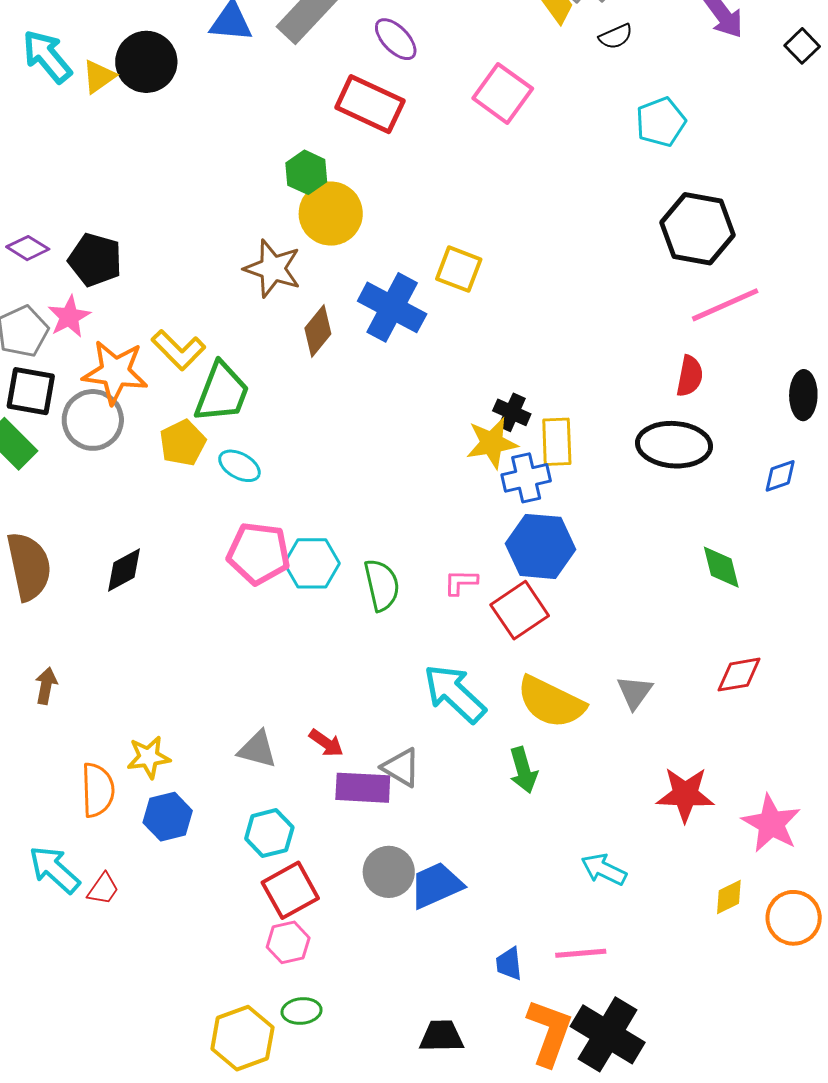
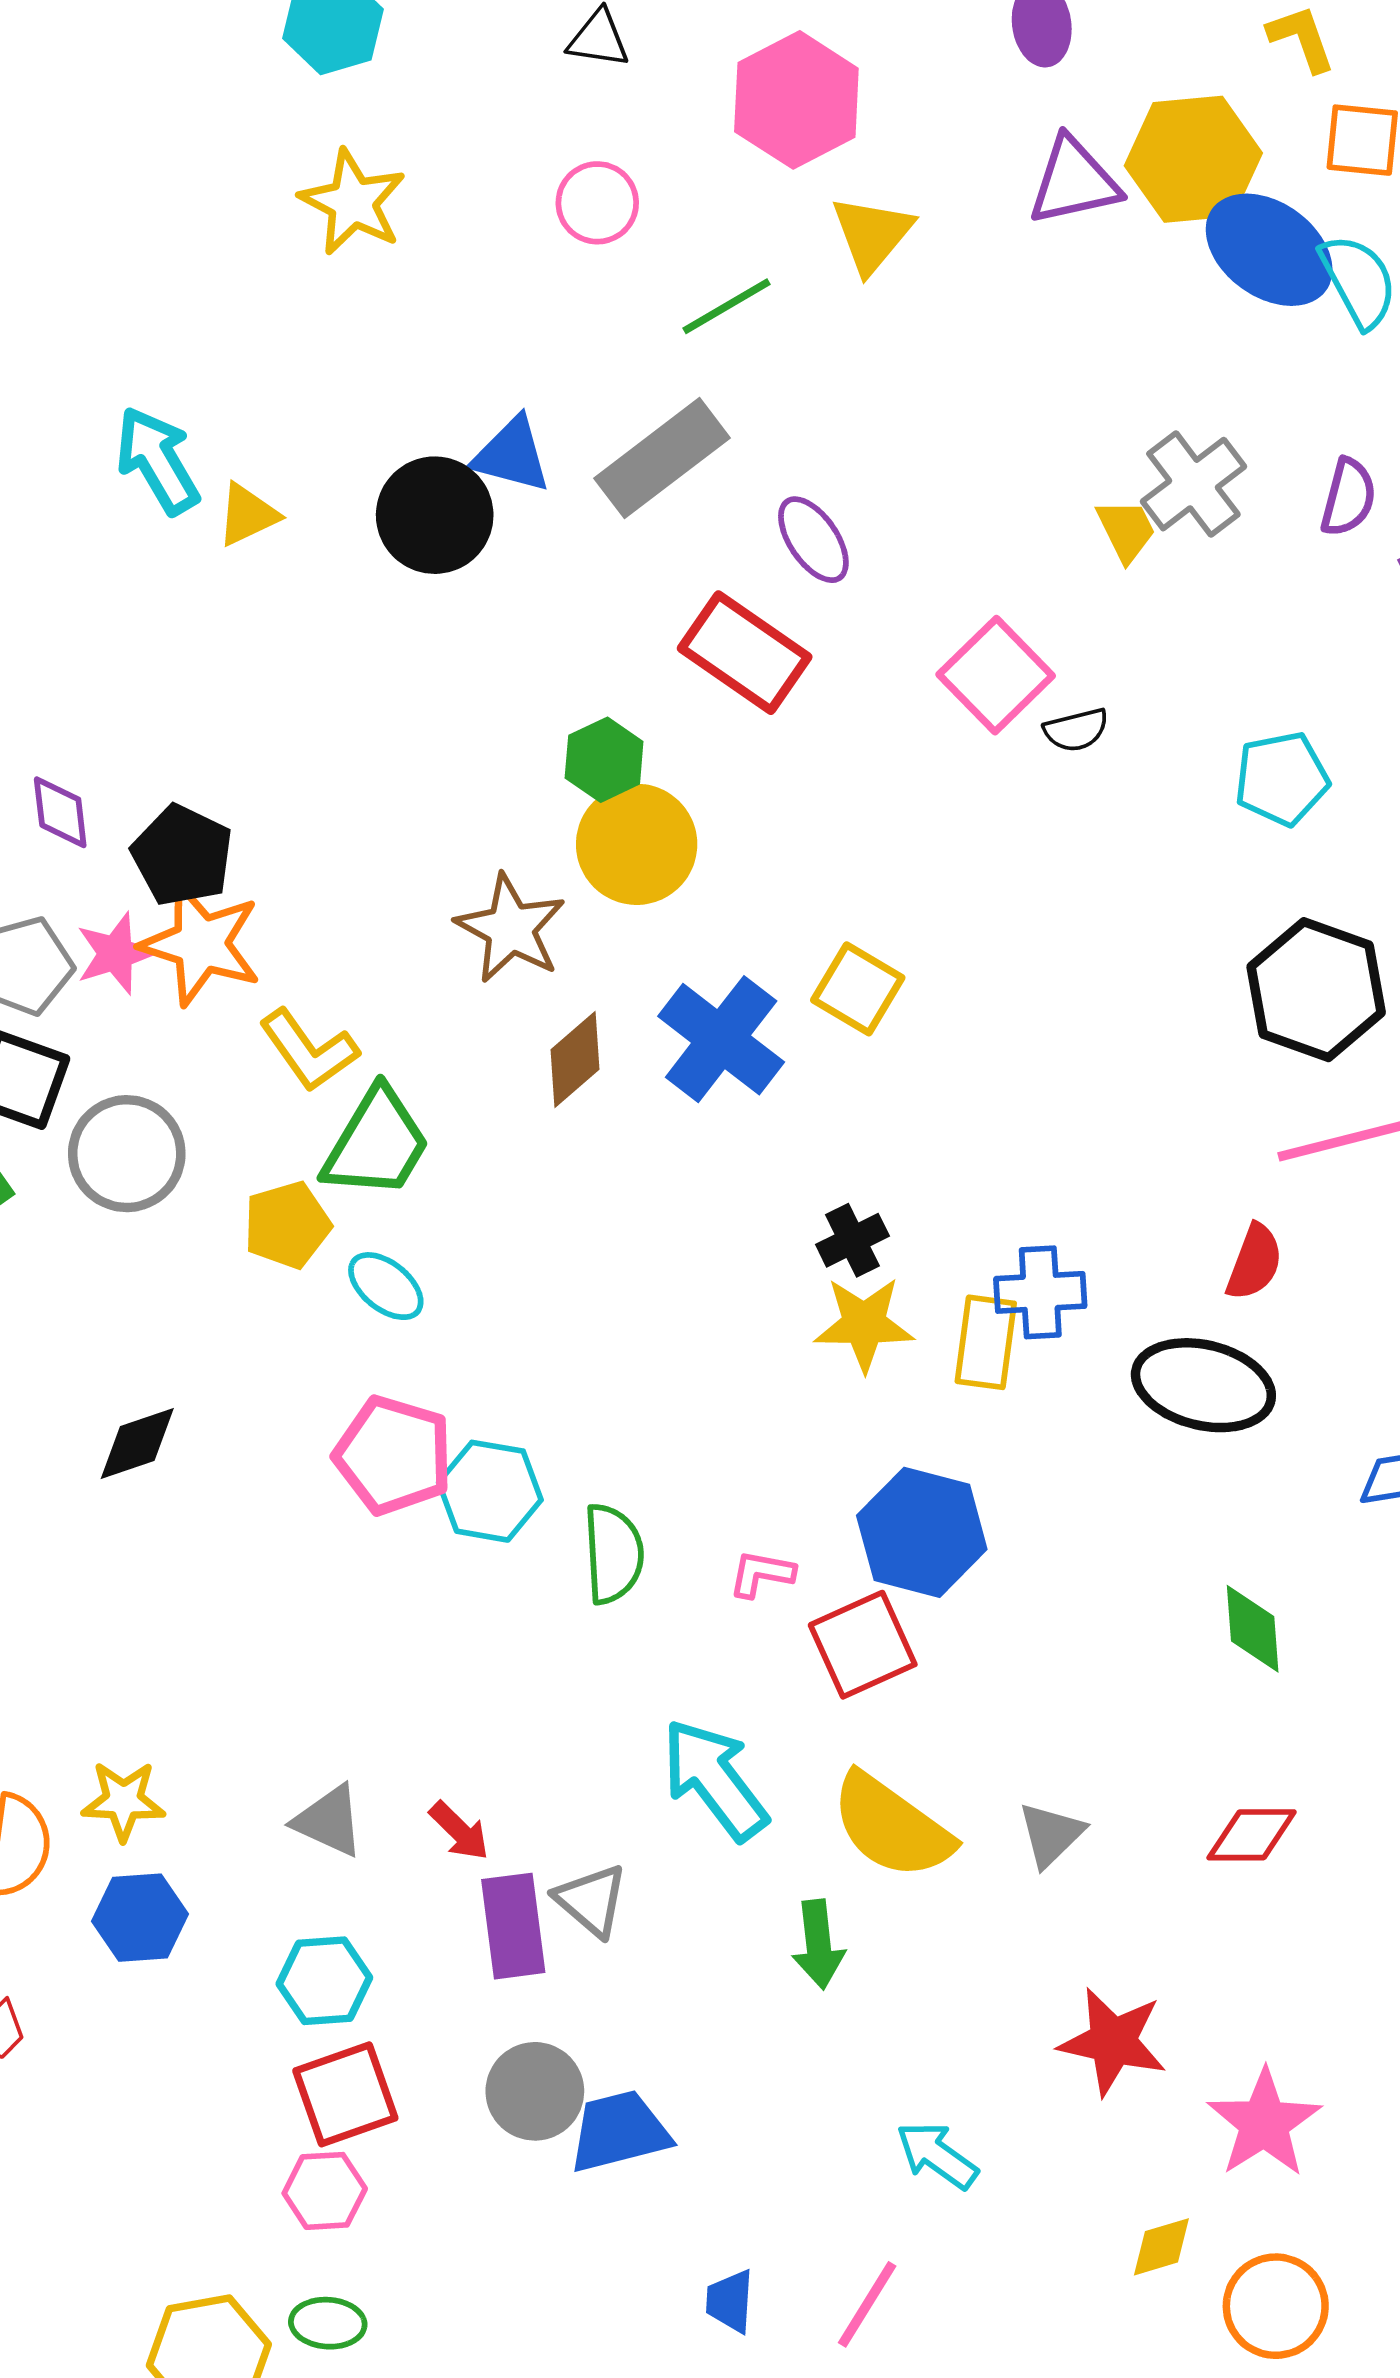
black semicircle: (616, 36) -> (1076, 730), moved
black circle: (146, 62) -> (435, 515), moved
purple diamond: (28, 248) -> (60, 812), turned 42
orange star: (115, 372) -> (201, 944), moved
black cross: (512, 412) -> (852, 1240), moved, turned 30
blue cross: (526, 478) -> (1040, 1292), moved
purple rectangle: (363, 788) -> (513, 1926), turned 70
pink line: (581, 953) -> (867, 2304), turned -63

